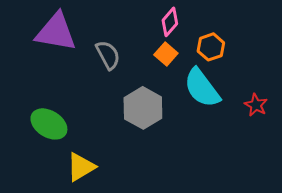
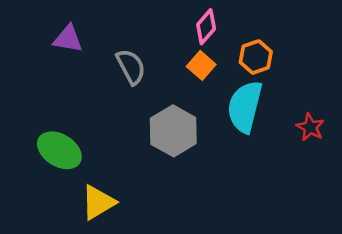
purple triangle: (56, 32) -> (68, 39), size x0.6
cyan semicircle: (202, 88) -> (245, 107), turned 51

